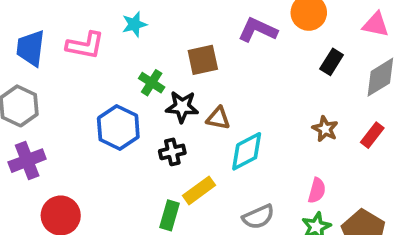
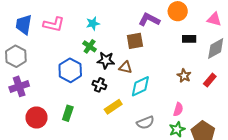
cyan star: (134, 24) -> (93, 23), moved
brown square: (203, 60) -> (135, 41), moved
black rectangle: (332, 62) -> (189, 39), turned 56
black cross: (172, 152) -> (99, 85), turned 32
green rectangle: (170, 215) -> (68, 113), moved

